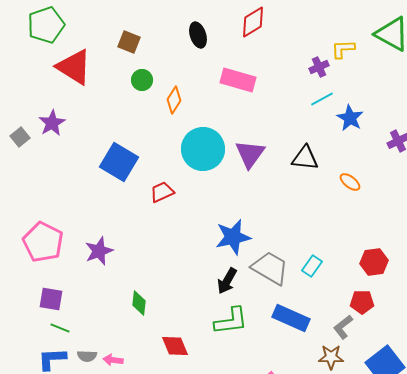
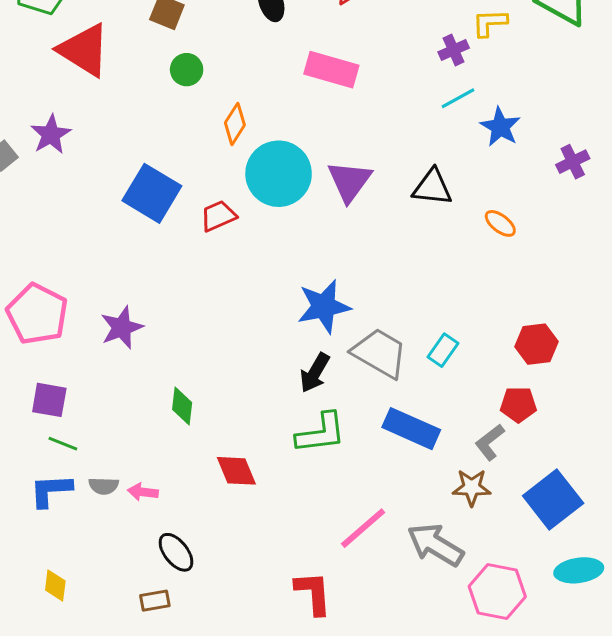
orange diamond: (174, 100) -> (235, 124), moved
red trapezoid: (162, 192) -> (218, 216), moved

